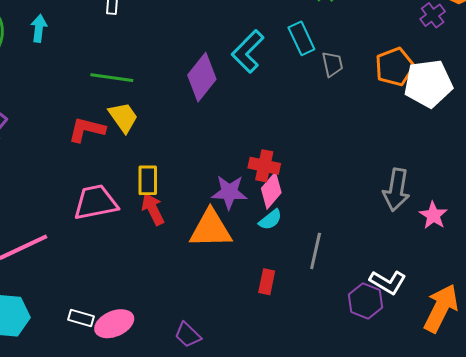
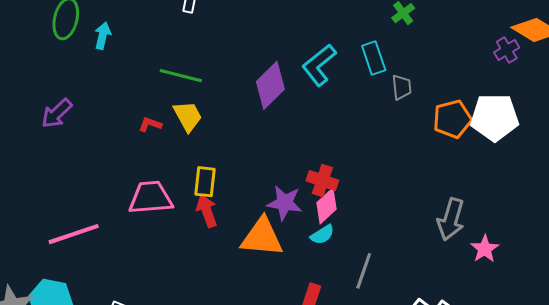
cyan arrow: (39, 28) -> (103, 36), moved
orange pentagon: (395, 67) -> (452, 119), moved
red L-shape: (87, 130) -> (150, 124), size x0.6

